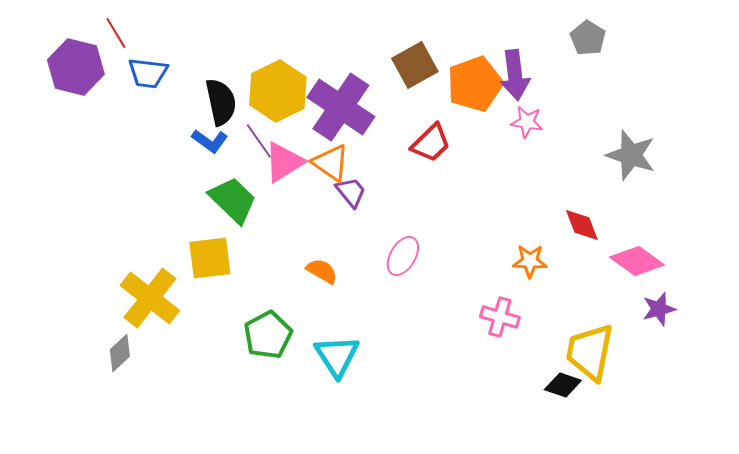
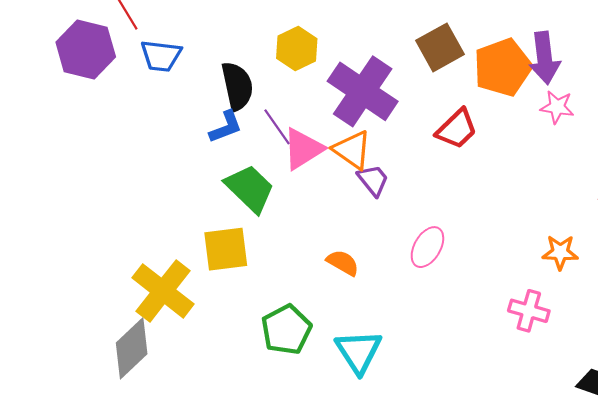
yellow hexagon: (278, 91) -> (297, 48), moved, size x0.7
blue L-shape: (210, 141) -> (226, 127), turned -57
gray diamond: (120, 353) -> (132, 348), size x1.5

